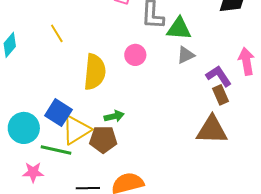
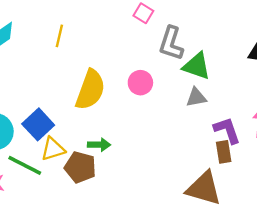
yellow line: (57, 33) -> (59, 36), turned 30
yellow triangle: (76, 130) -> (53, 149), size x0.7

